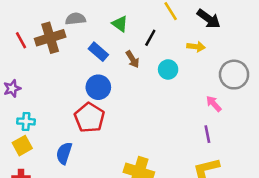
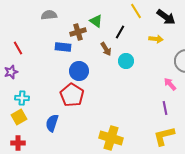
gray semicircle: (76, 19) -> (49, 15), moved
brown cross: (50, 38) -> (78, 32), moved, size x0.7
red line: (21, 40) -> (18, 48), moved
blue rectangle: (98, 52) -> (63, 47), moved, turned -35
cyan circle: (168, 69) -> (126, 61), moved

